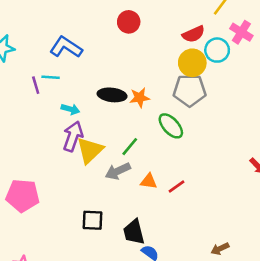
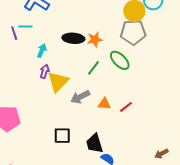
cyan arrow: (70, 109) -> (42, 51), turned -80
purple arrow: (73, 136) -> (45, 71), size x0.6
green line: (130, 147) -> (94, 68), moved

